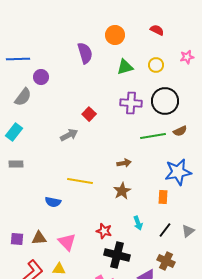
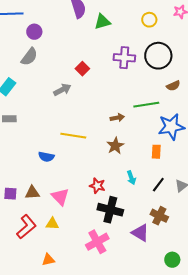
green triangle: (125, 67) -> (102, 22), moved
gray semicircle: (23, 97) -> (29, 57), moved
green line: (153, 136) -> (146, 105), moved

